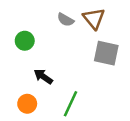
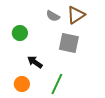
brown triangle: (94, 18) -> (76, 15), turned 36
gray square: (106, 53) -> (69, 43), moved

